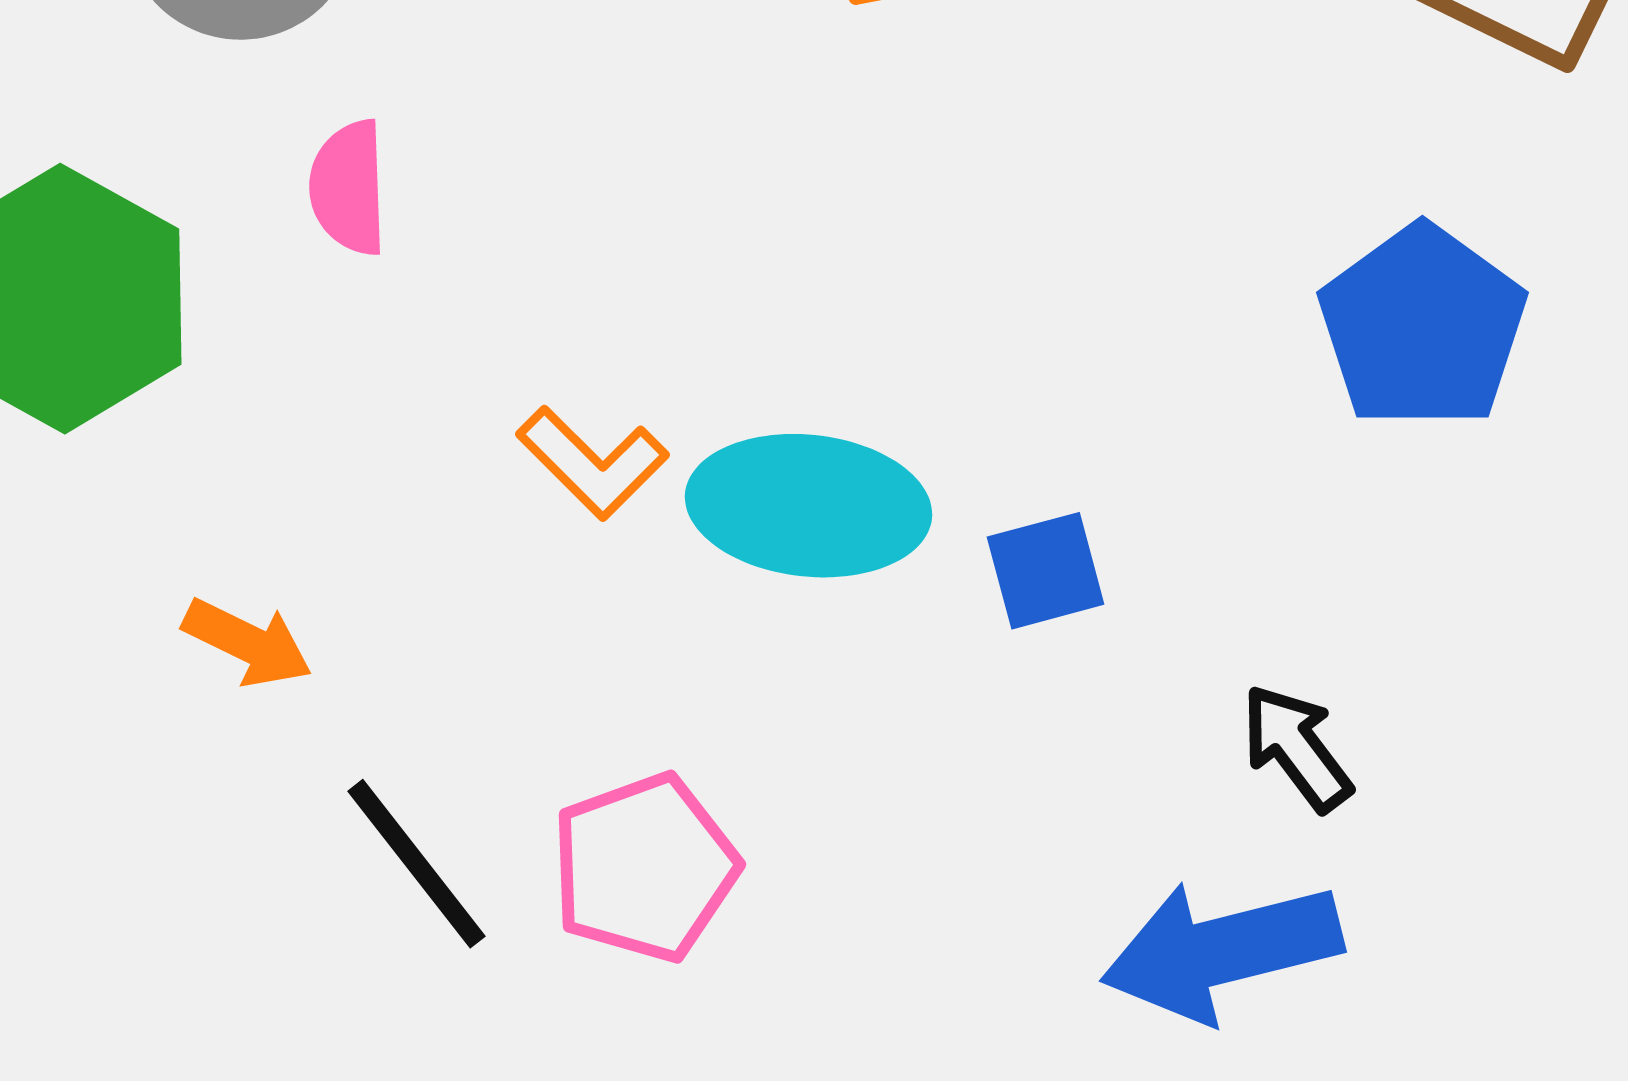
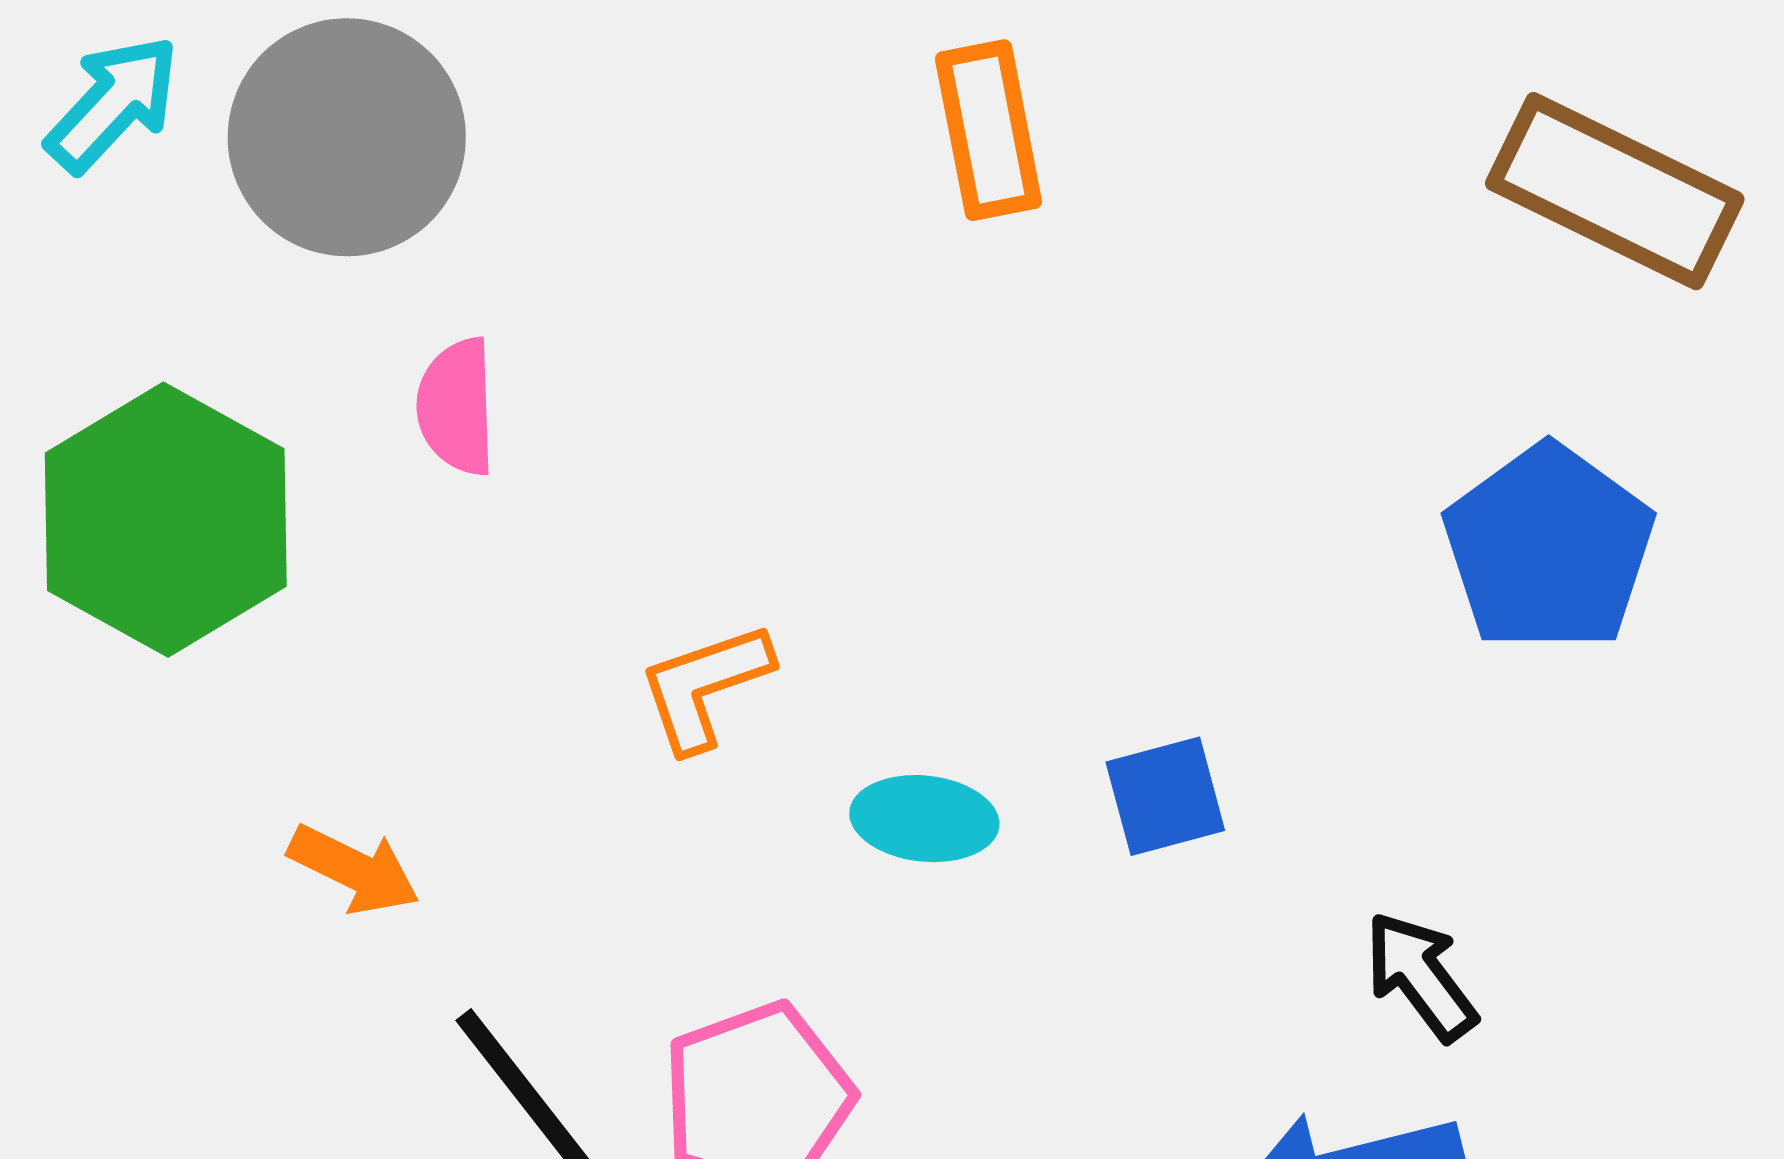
orange L-shape: (592, 463) -> (705, 686), turned 116
cyan ellipse: (808, 506) -> (924, 819), moved, size x0.6

